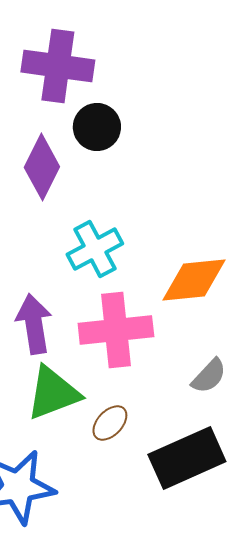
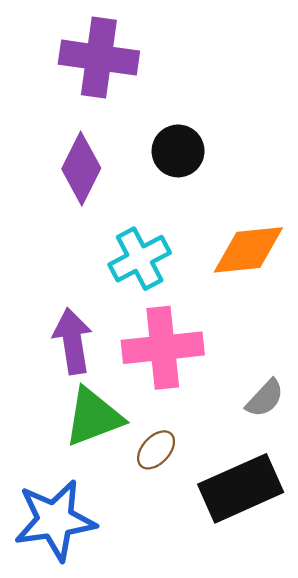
black circle: (97, 127) -> (178, 151), moved
orange diamond: (194, 280) -> (248, 250), moved

